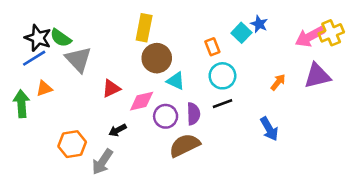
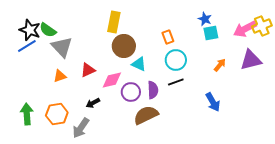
cyan square: (241, 33) -> (211, 33), moved, turned 35
orange triangle: (44, 88) -> (60, 76), moved
green arrow: (21, 104) -> (27, 114), moved

